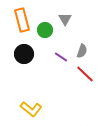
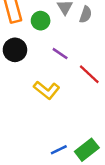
gray semicircle: (82, 51) -> (86, 15), moved
yellow L-shape: (31, 109) -> (47, 90), moved

